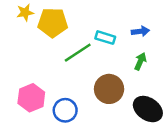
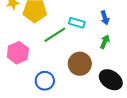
blue arrow: (140, 31) -> (105, 18), turned 80
pink hexagon: (31, 98) -> (18, 53), moved

